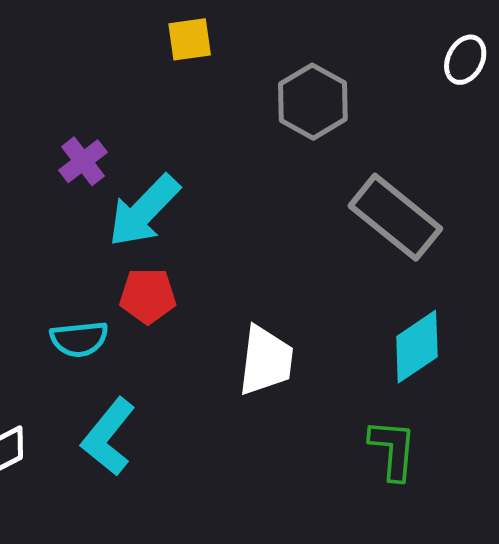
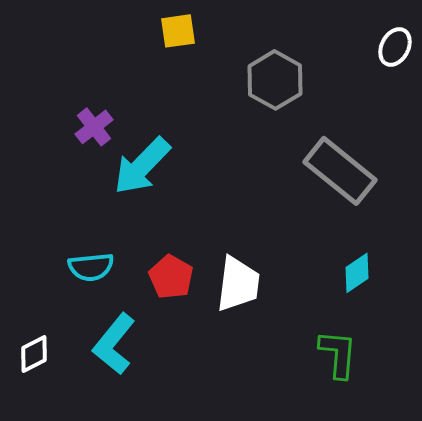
red pentagon: (148, 296) -> (171, 277), moved, turned 30
cyan diamond: (417, 347) -> (357, 273), size x0.7

